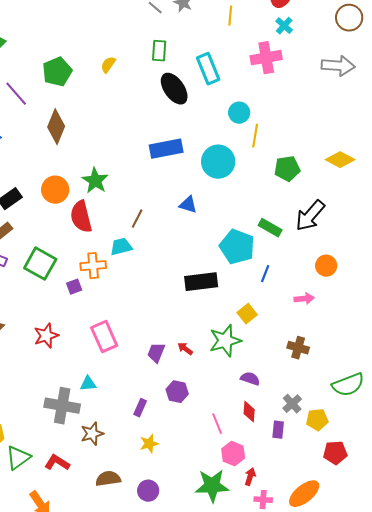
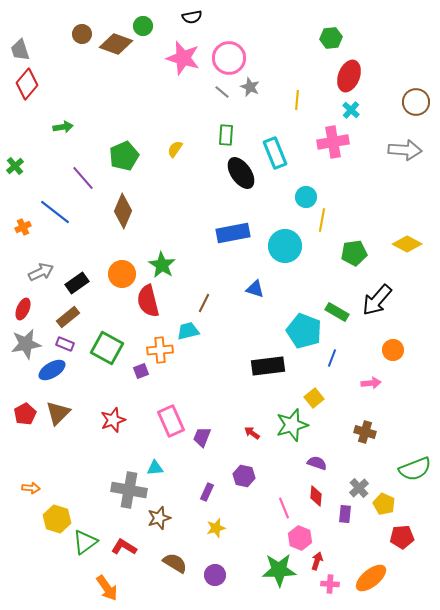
purple trapezoid: (156, 353) -> (202, 437), moved
yellow pentagon: (317, 420) -> (384, 504), turned 30
brown semicircle: (108, 479) -> (175, 563), turned 40

